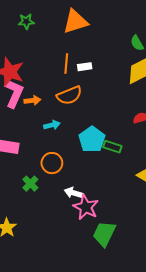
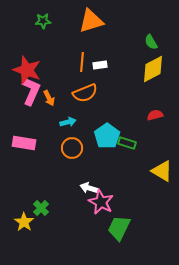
orange arrow: (32, 100) -> (49, 98), turned 70
orange circle: (52, 163) -> (72, 148), moved
green cross: (30, 184) -> (41, 208), moved

